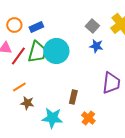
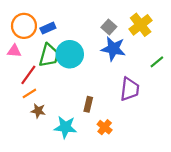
orange circle: (14, 25) -> (24, 26), size x1.5
blue star: (96, 46) -> (113, 49), size x1.6
red line: (18, 56) -> (28, 75), moved

